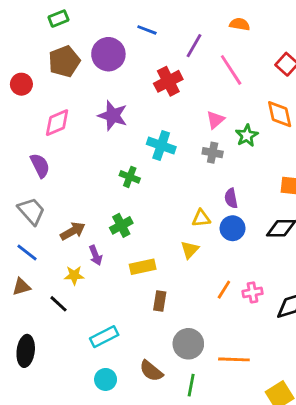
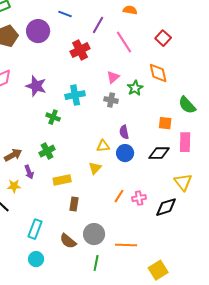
purple star: (113, 116) -> (36, 86), moved
cyan cross: (161, 145) -> (75, 95), turned -30
cyan rectangle: (104, 337) -> (35, 229), turned -42
brown semicircle: (151, 371) -> (68, 241), moved

